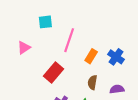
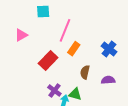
orange rectangle: (91, 56) -> (74, 49), moved

